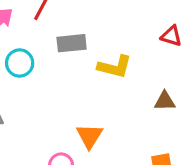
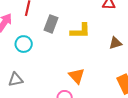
gray rectangle: (72, 43) -> (51, 24), turned -48

